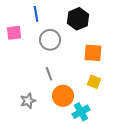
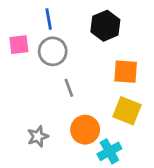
gray circle: (50, 40) -> (53, 51), moved
gray line: (49, 74) -> (69, 88), moved
yellow square: (94, 82) -> (127, 111), size x1.5

